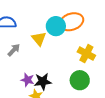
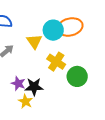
yellow cross: (86, 54) -> (56, 62), moved
green circle: (80, 80) -> (77, 76), moved

